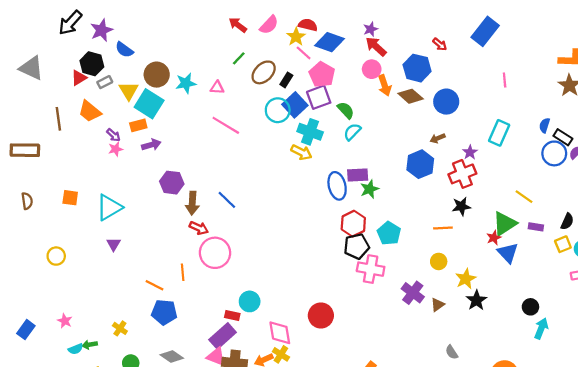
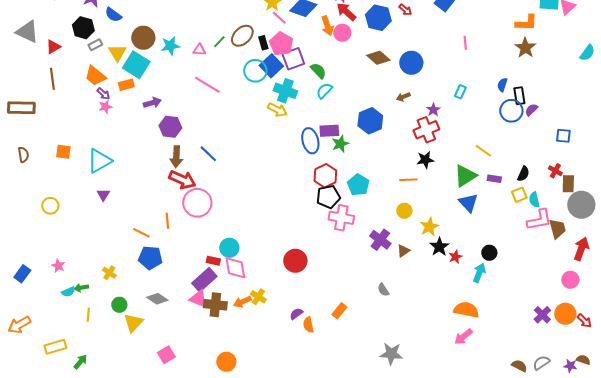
green line: (239, 58) -> (219, 42), moved
blue hexagon: (417, 68) -> (378, 18), moved
pink pentagon: (322, 75) -> (281, 44), moved
red triangle: (79, 78) -> (53, 47), moved
black rectangle: (286, 80) -> (263, 43), turned -48
orange arrow: (385, 85) -> (327, 26), moved
orange trapezoid: (90, 111) -> (95, 76), moved
cyan rectangle: (499, 133) -> (460, 92), size x0.6
black rectangle: (563, 137) -> (519, 96), turned 48
purple arrow: (151, 145) -> (152, 103), moved
blue hexagon: (420, 164) -> (370, 121), moved
purple hexagon: (172, 183) -> (170, 127), moved
red arrow: (199, 228) -> (182, 180), size x1.5
red star: (494, 238) -> (455, 257), moved
cyan arrow: (541, 328) -> (479, 273), moved
pink diamond: (280, 333) -> (235, 268), moved
gray semicircle: (452, 352) -> (383, 290), moved

